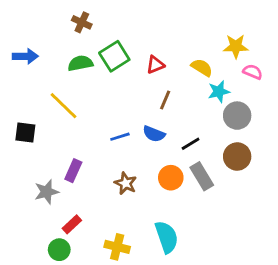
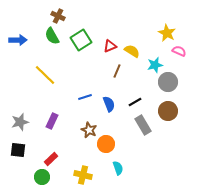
yellow star: (236, 46) -> (167, 33), turned 30
green semicircle: (80, 63) -> (52, 36), moved, turned -108
yellow semicircle: (202, 68) -> (132, 51), moved
black square: (25, 132) -> (18, 150), moved
blue semicircle: (154, 134) -> (109, 104), moved, turned -133
orange circle: (171, 178) -> (106, 144), moved
gray star: (47, 192) -> (20, 122), moved
cyan semicircle: (167, 237) -> (118, 168), size x0.6

